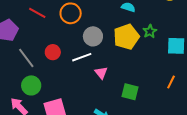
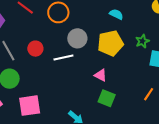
green star: (150, 31) -> (142, 41), moved
pink triangle: (101, 73) -> (101, 75), moved, turned -32

